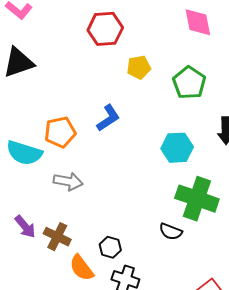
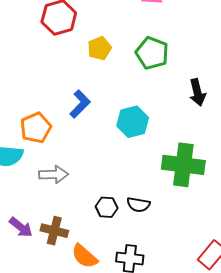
cyan hexagon: (177, 148) -> (133, 122), moved
black semicircle: (171, 232) -> (138, 205), moved
black hexagon: (110, 247) -> (107, 207), moved

